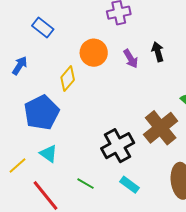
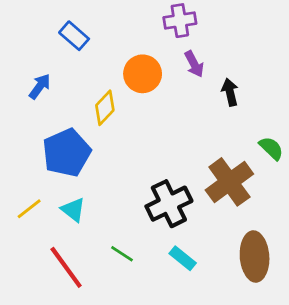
black arrow: (158, 52) -> (230, 92), moved
purple arrow: (131, 59) -> (194, 64), moved
yellow line: (18, 165) -> (29, 209), moved

